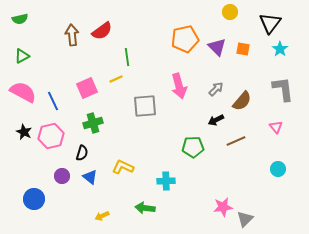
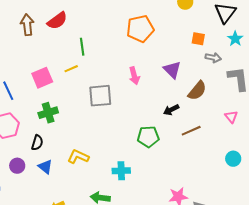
purple triangle: (217, 47) -> (172, 70), moved
pink arrow: (179, 86) -> (134, 76), size x0.7
gray arrow: (216, 89) -> (213, 58), moved, turned 56

